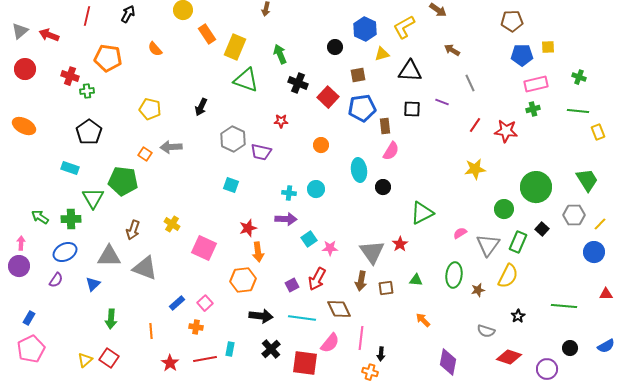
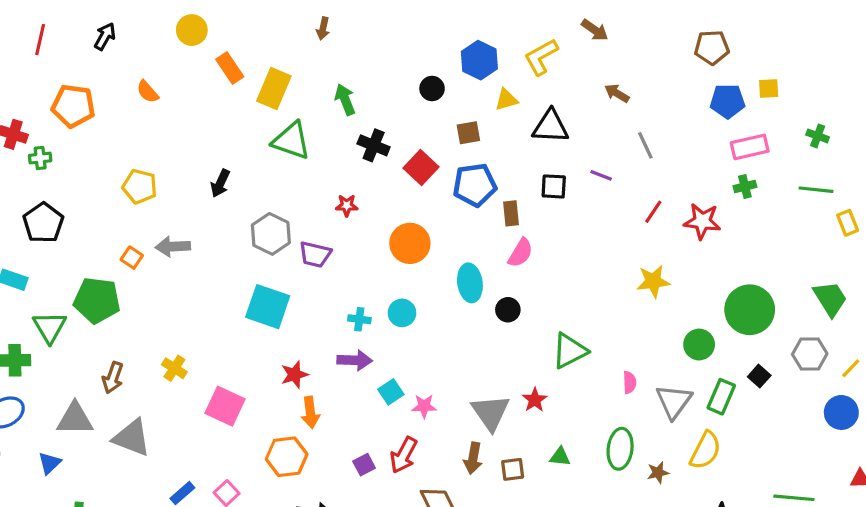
orange circle: (321, 145) -> (410, 243), size x1.6
cyan square: (231, 185) -> (268, 307), size x1.8
pink semicircle: (460, 233) -> (630, 382), turned 120

